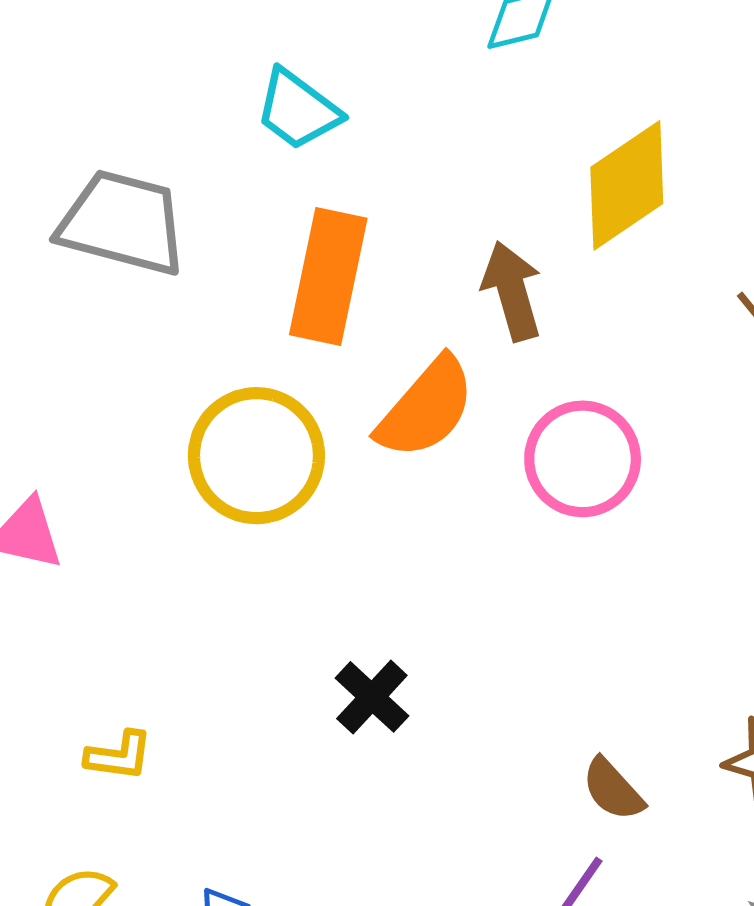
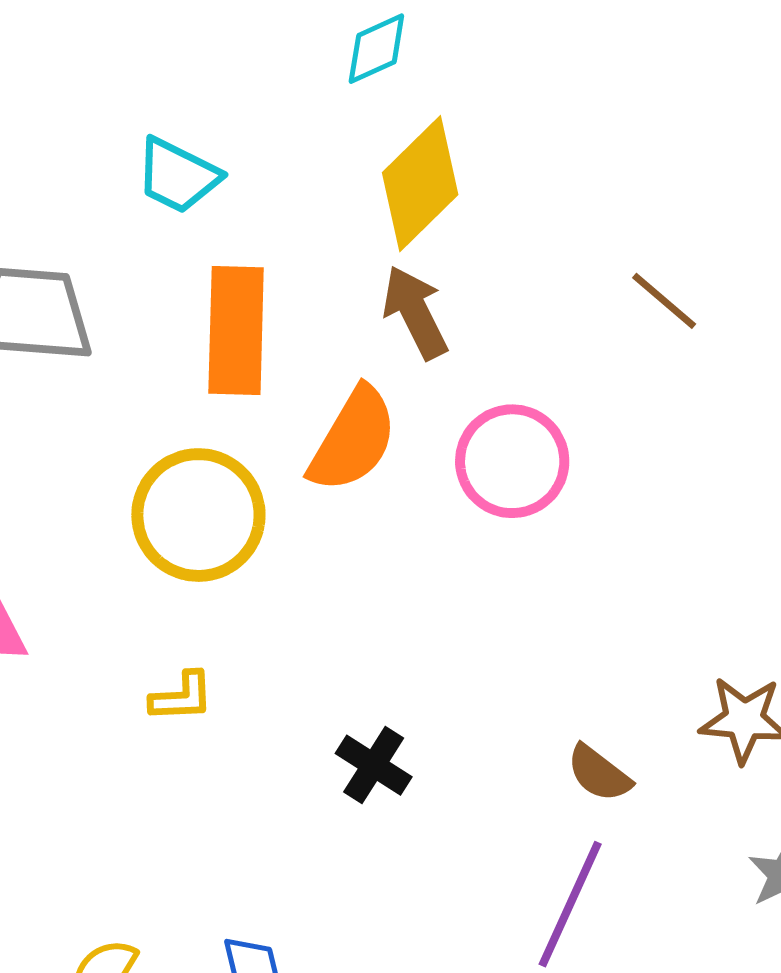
yellow diamond: (627, 185) -> (420, 184), moved
black cross: (372, 697) -> (374, 765), moved
yellow L-shape: (119, 756) -> (182, 697), moved

